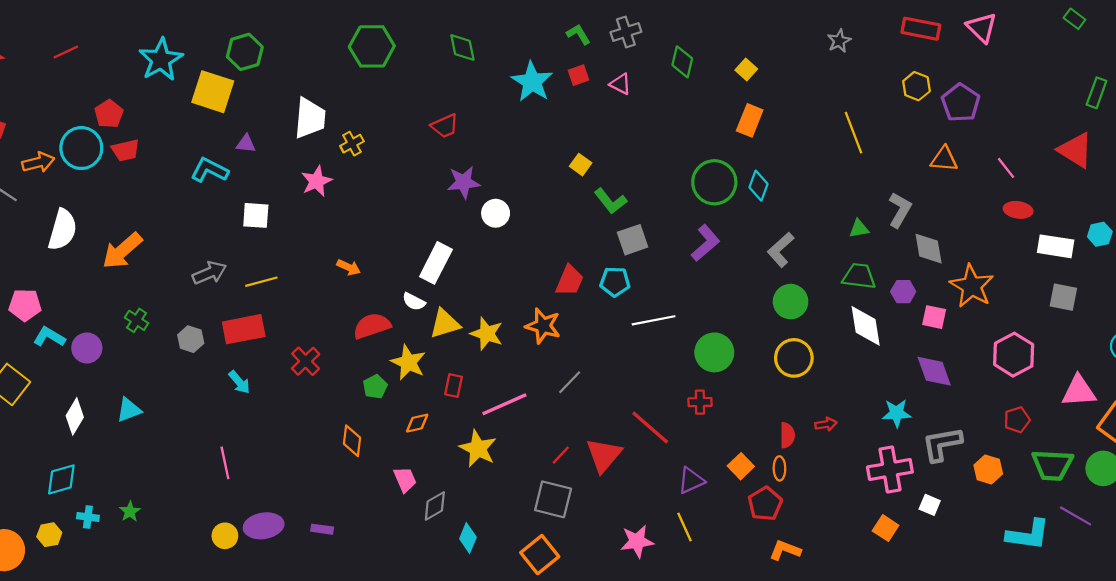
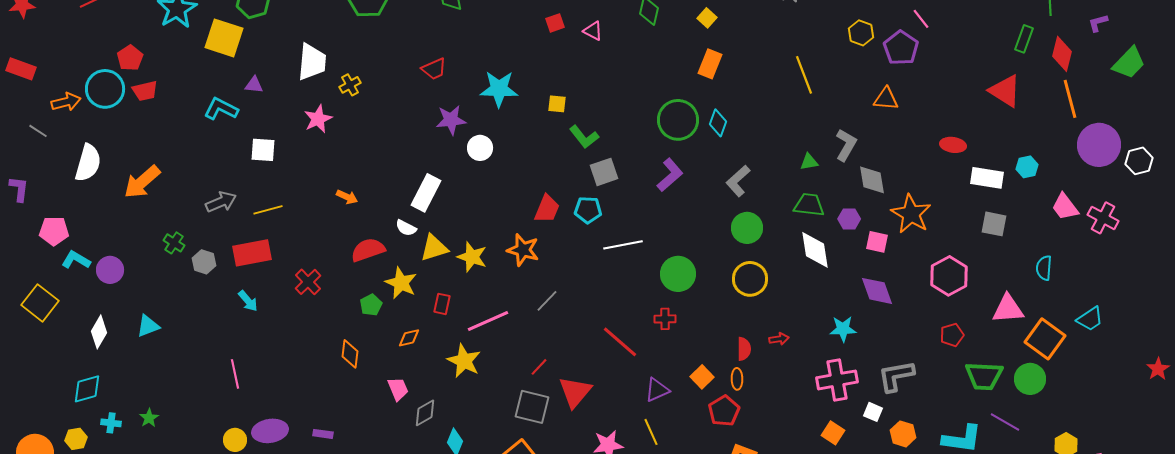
cyan star: (532, 82) -> (499, 89), moved, turned -30
yellow square: (581, 165) -> (557, 104), turned -30
pink line: (1006, 168) -> (921, 19), moved
green cross: (137, 320) -> (174, 243), moved
gray L-shape: (942, 444) -> (896, 376), moved
red triangle: (604, 455) -> (575, 392), moved
orange hexagon: (988, 469) -> (903, 434), moved

